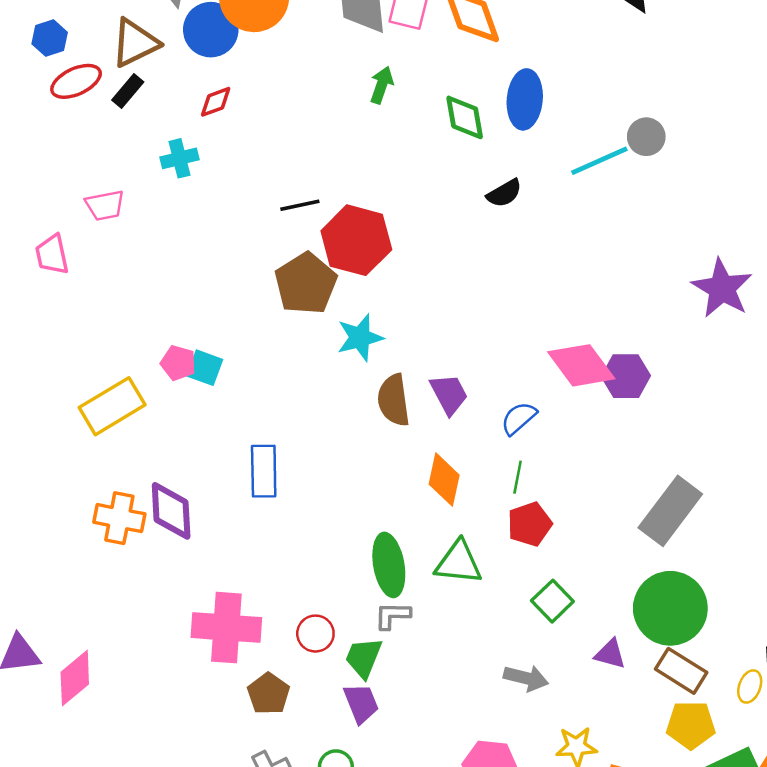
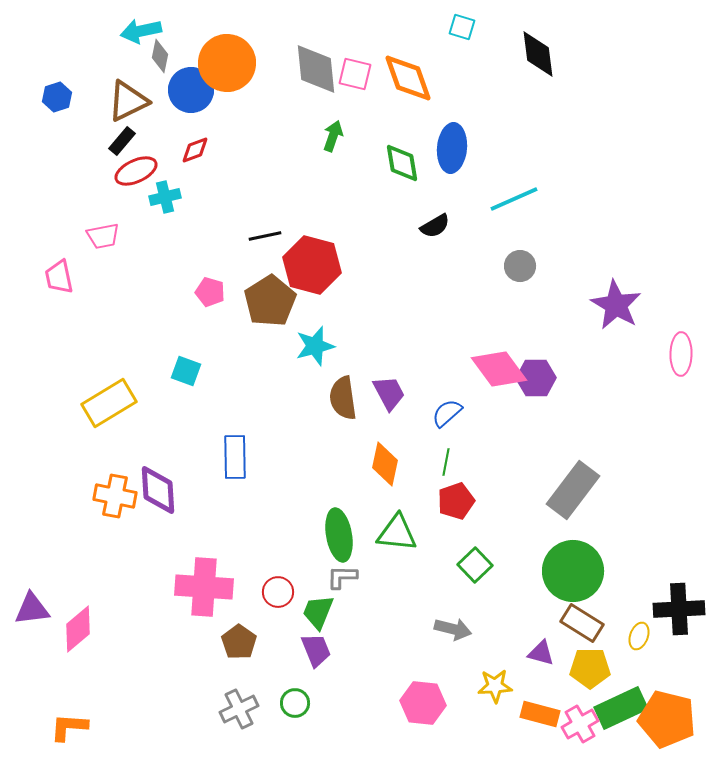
red ellipse: (76, 81) -> (136, 171), moved
gray circle: (646, 137) -> (520, 266), moved
pink pentagon: (178, 363) -> (210, 292), moved
purple triangle: (610, 654) -> (541, 653), moved

